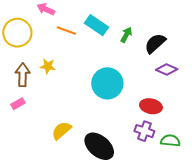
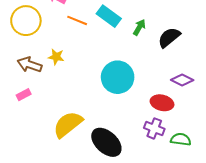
purple diamond: (167, 70) -> (182, 80), moved
brown arrow: (23, 75) -> (30, 65), turned -75
yellow semicircle: (61, 131) -> (68, 124), size x1.4

